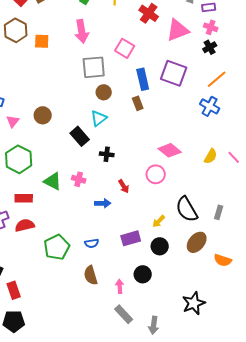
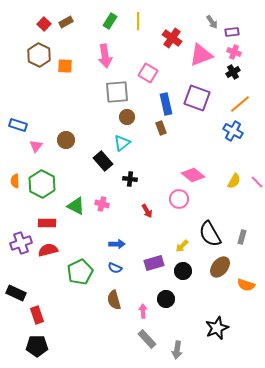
blue arrow: (103, 203) -> (117, 244), moved
blue semicircle: (92, 243) -> (115, 268), turned 32

